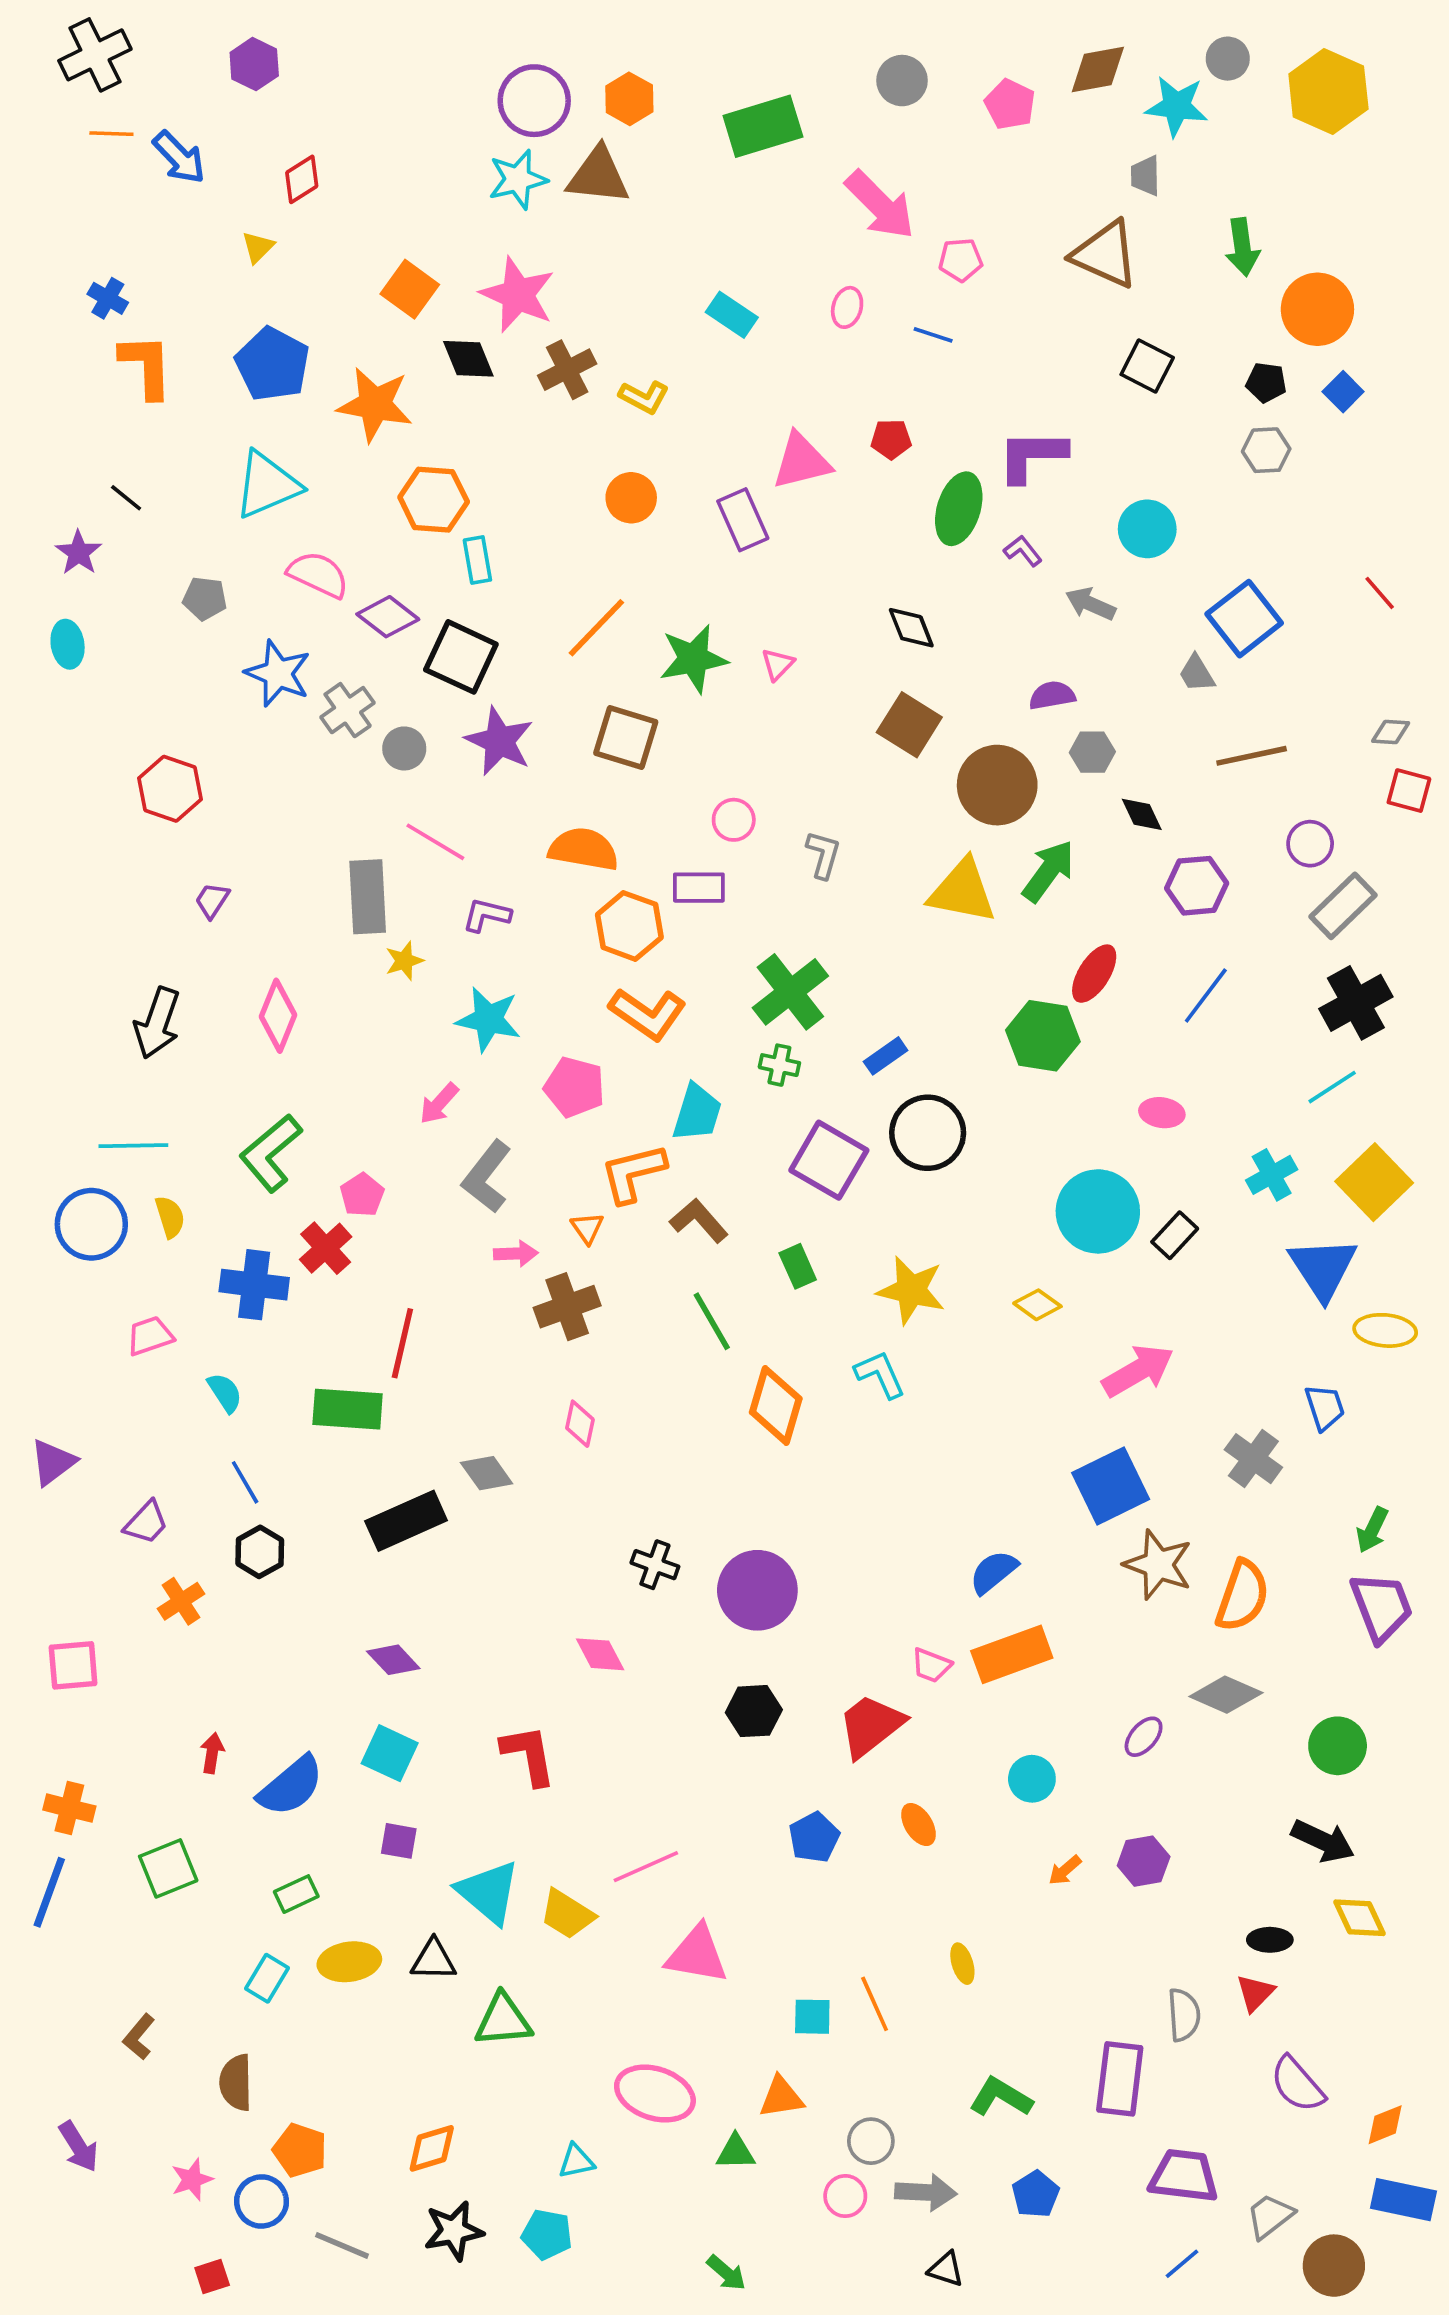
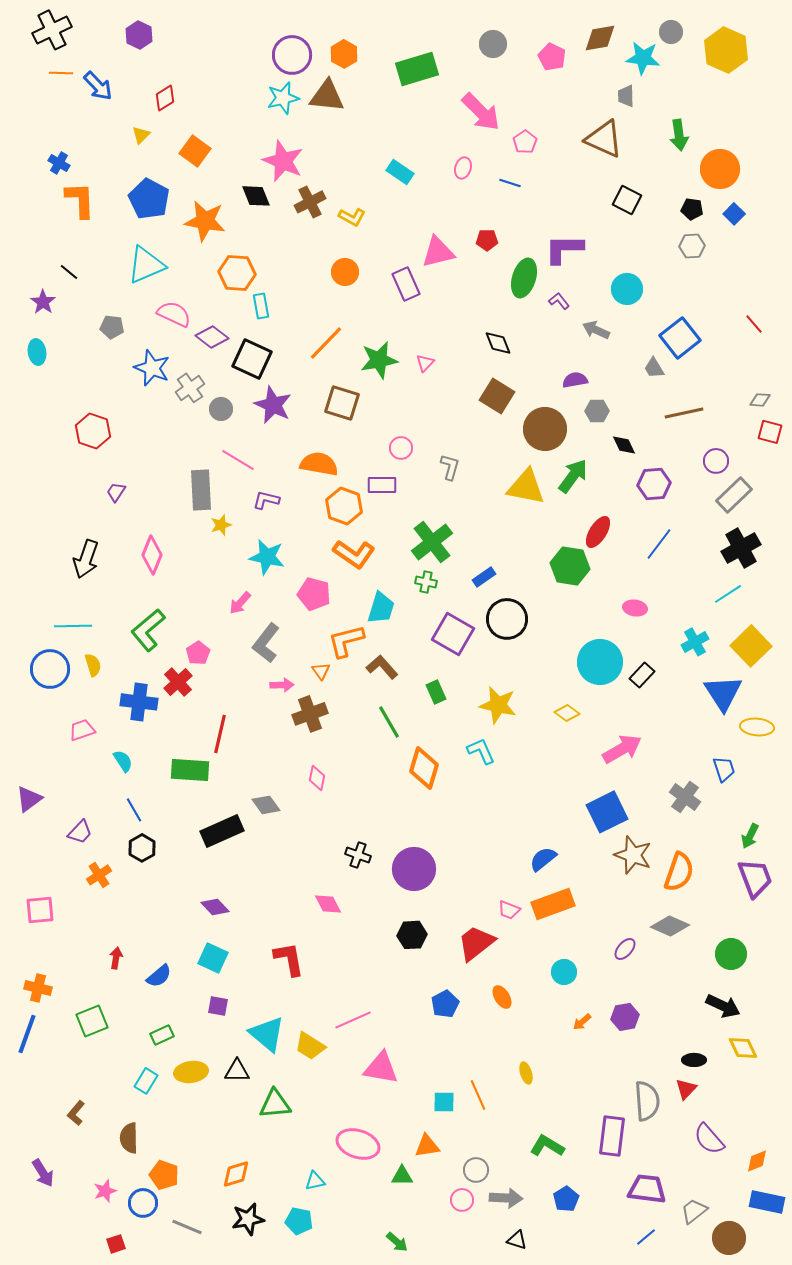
pink pentagon: (961, 260) -> (525, 142), turned -30
orange square: (410, 289) -> (195, 151), moved
blue semicircle: (291, 1786) -> (159, 976), size x0.7
gray semicircle: (1184, 2015) -> (647, 1101), size x1.4

